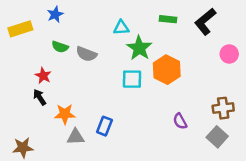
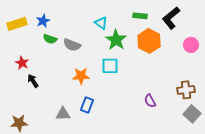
blue star: (55, 14) -> (43, 21), moved
cyan triangle: (121, 28) -> (101, 23), turned 40
orange hexagon: (167, 70) -> (149, 41), moved
red star: (43, 76) -> (22, 63), moved
orange star: (65, 114) -> (81, 76), moved
gray square: (217, 137) -> (192, 114), moved

